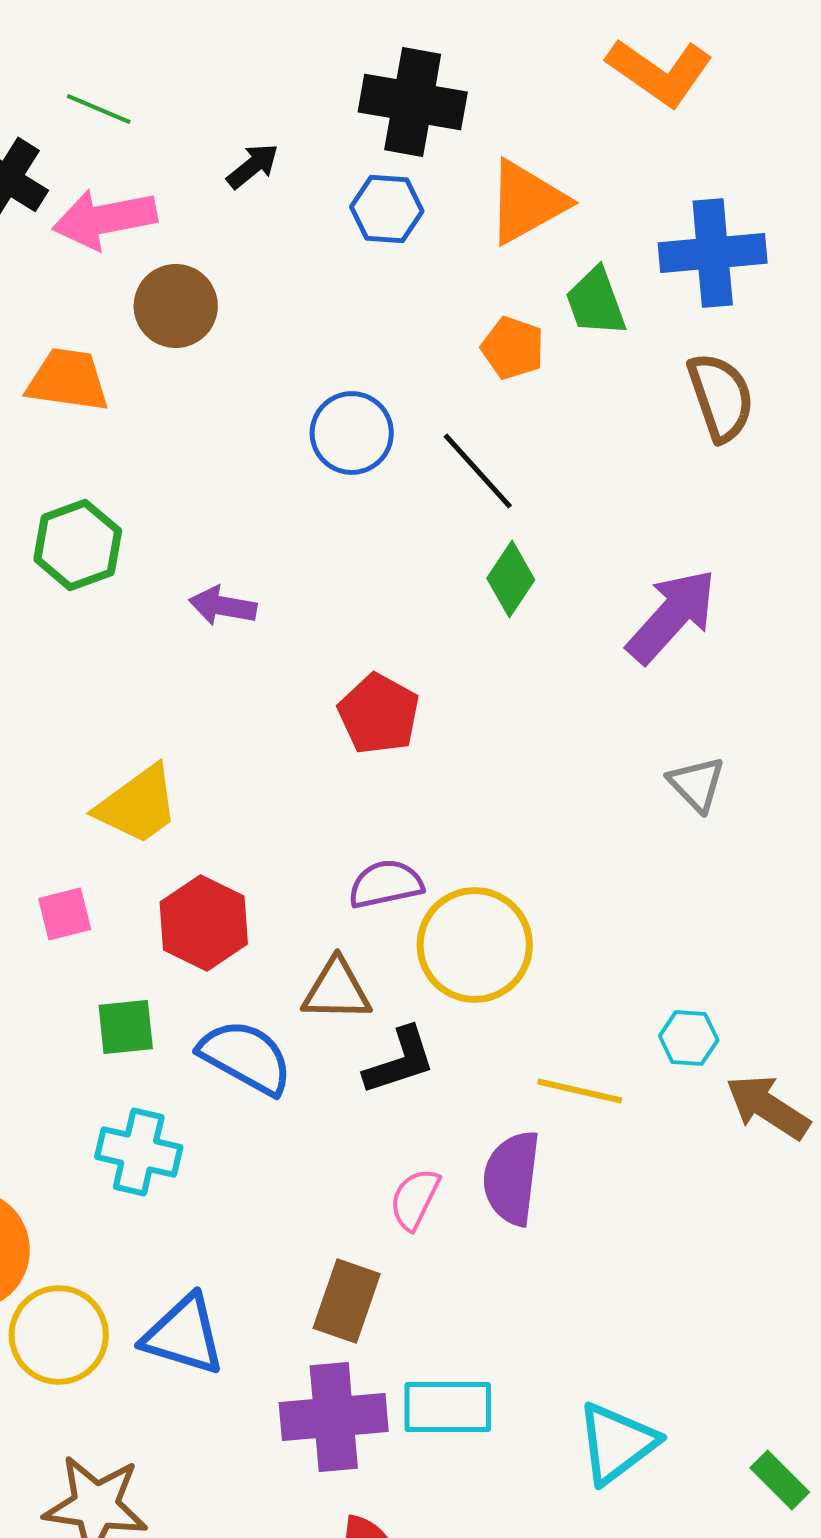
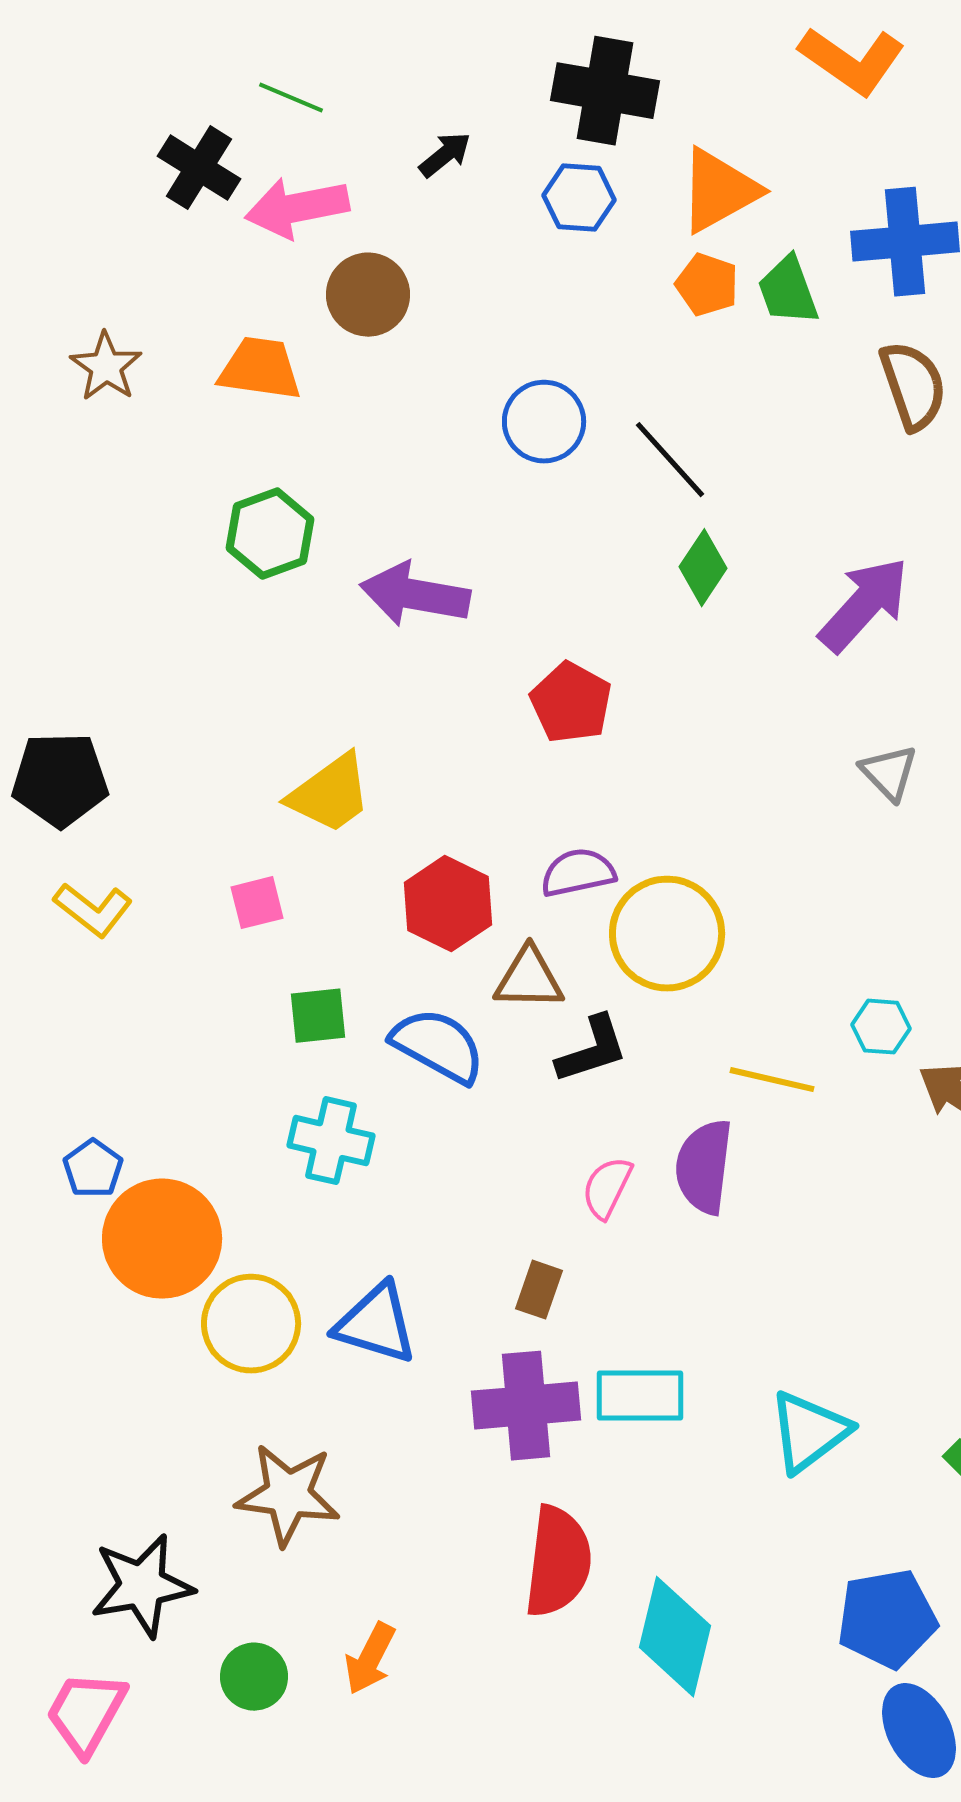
orange pentagon: (513, 348) -> (707, 285), moved
purple arrow: (223, 606) -> (415, 595), size x1.6
red hexagon: (204, 923) -> (448, 904), moved
brown rectangle: (347, 1301) -> (539, 1290), size x0.7

